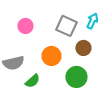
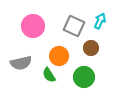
pink circle: (25, 26) -> (33, 26), size x1.5
green semicircle: (32, 81) -> (49, 75), moved, turned 98

